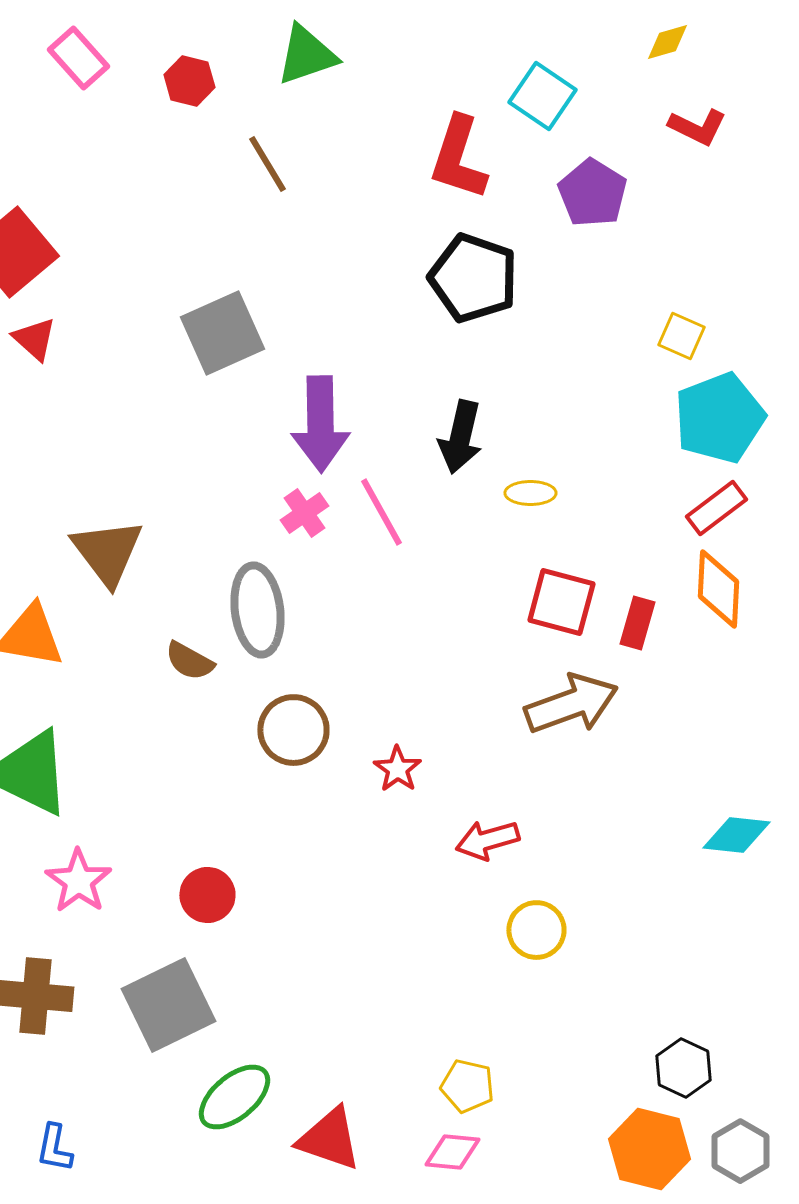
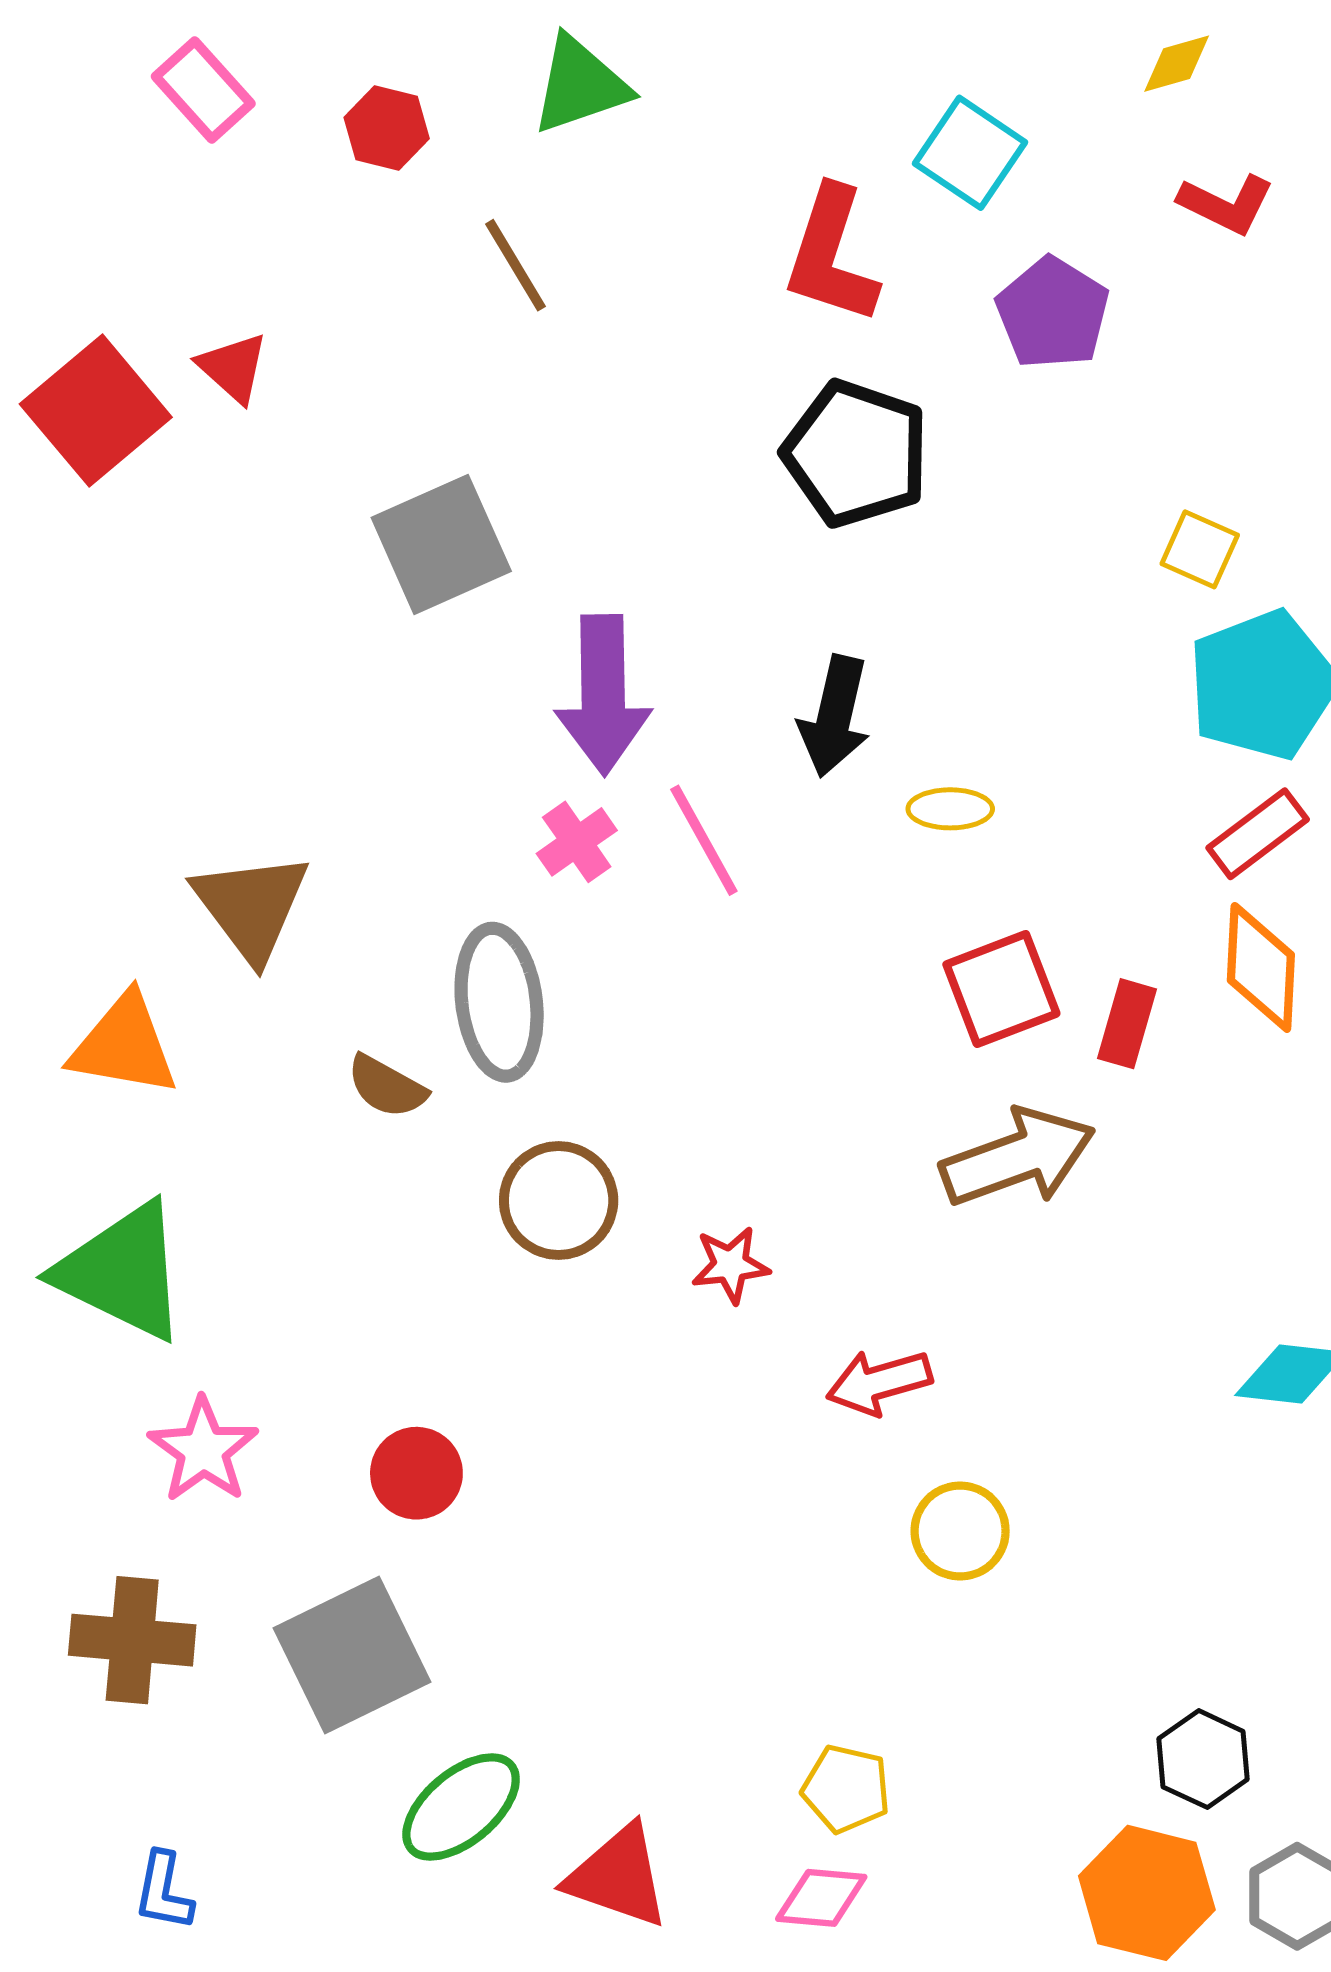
red triangle: (34, 339) -> (233, 368), moved
red square: (561, 602) -> (1001, 989), turned -36
red star: (397, 769) -> (730, 1265), turned 30

